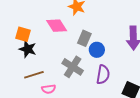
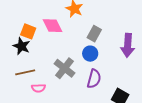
orange square: (23, 34) -> (28, 31), moved
gray rectangle: (84, 38) -> (94, 34), moved

